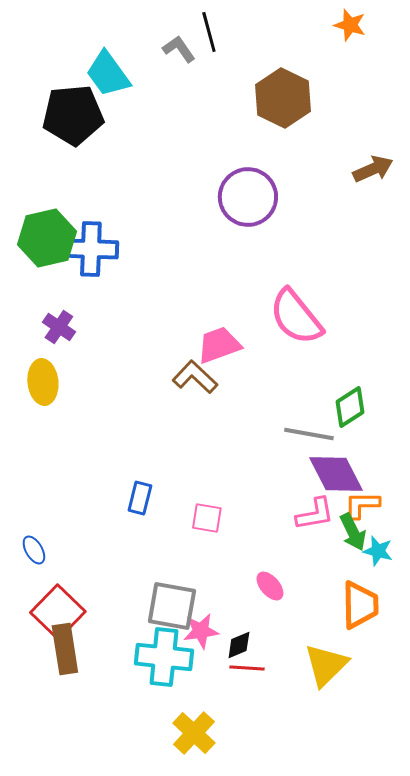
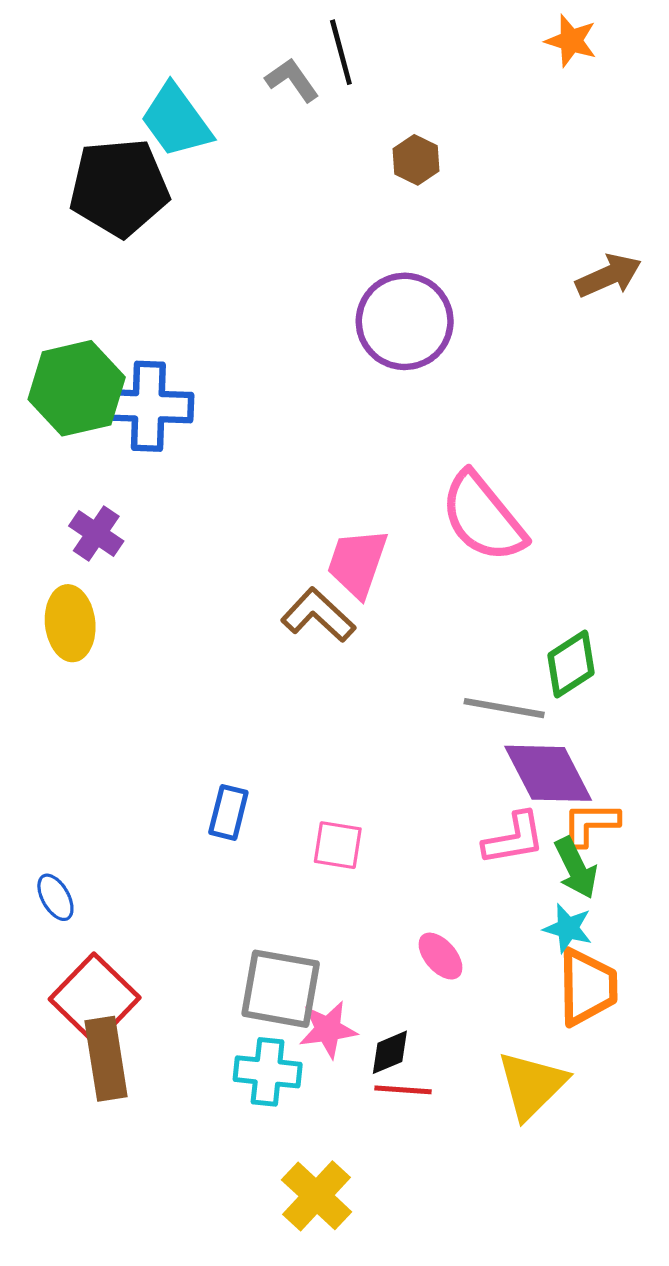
brown hexagon: (283, 98) -> (416, 160), moved, size x0.5
pink trapezoid: (219, 345) -> (357, 563), turned -51
cyan star: (378, 551) -> (568, 928), moved
cyan cross: (164, 657) -> (268, 1072), size x0.7

